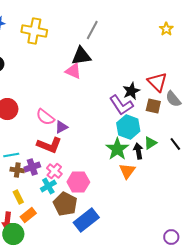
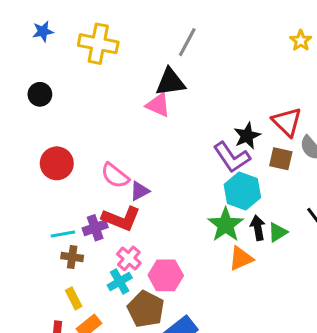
green triangle: (150, 143) -> (278, 232), moved
purple cross: (32, 167) -> (95, 228), moved
orange triangle: (127, 171) -> (241, 258), turned 30

